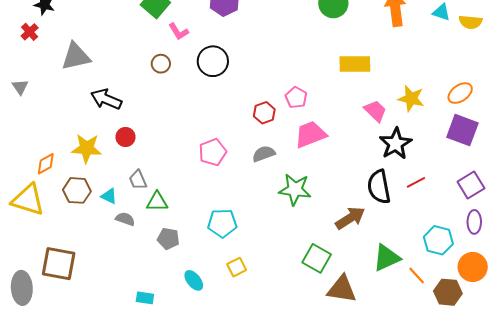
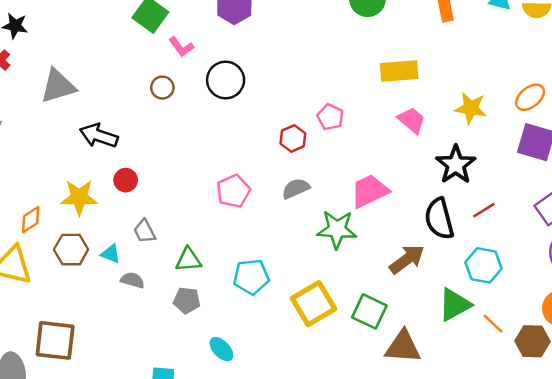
pink trapezoid: (375, 111) -> (412, 120), moved
pink trapezoid: (310, 134) -> (369, 191), moved
green triangle: (157, 202) -> (188, 260), moved
cyan hexagon: (438, 240) -> (483, 265), moved
yellow square: (237, 267) -> (314, 304), moved, size x1.8

